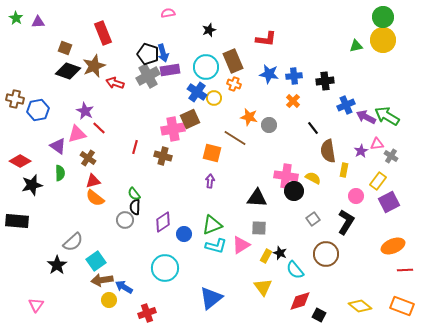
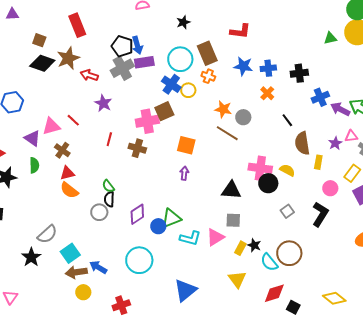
purple star: (85, 111) -> (103, 103), moved
brown line: (235, 138) -> (227, 133), moved
green triangle: (212, 225) -> (171, 218), moved
brown circle: (326, 254) -> (289, 253), moved
blue arrow: (124, 287) -> (98, 267), moved

